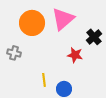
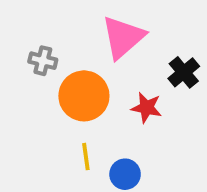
orange circle: (32, 23) -> (84, 96), moved
gray cross: (14, 53) -> (43, 61), moved

